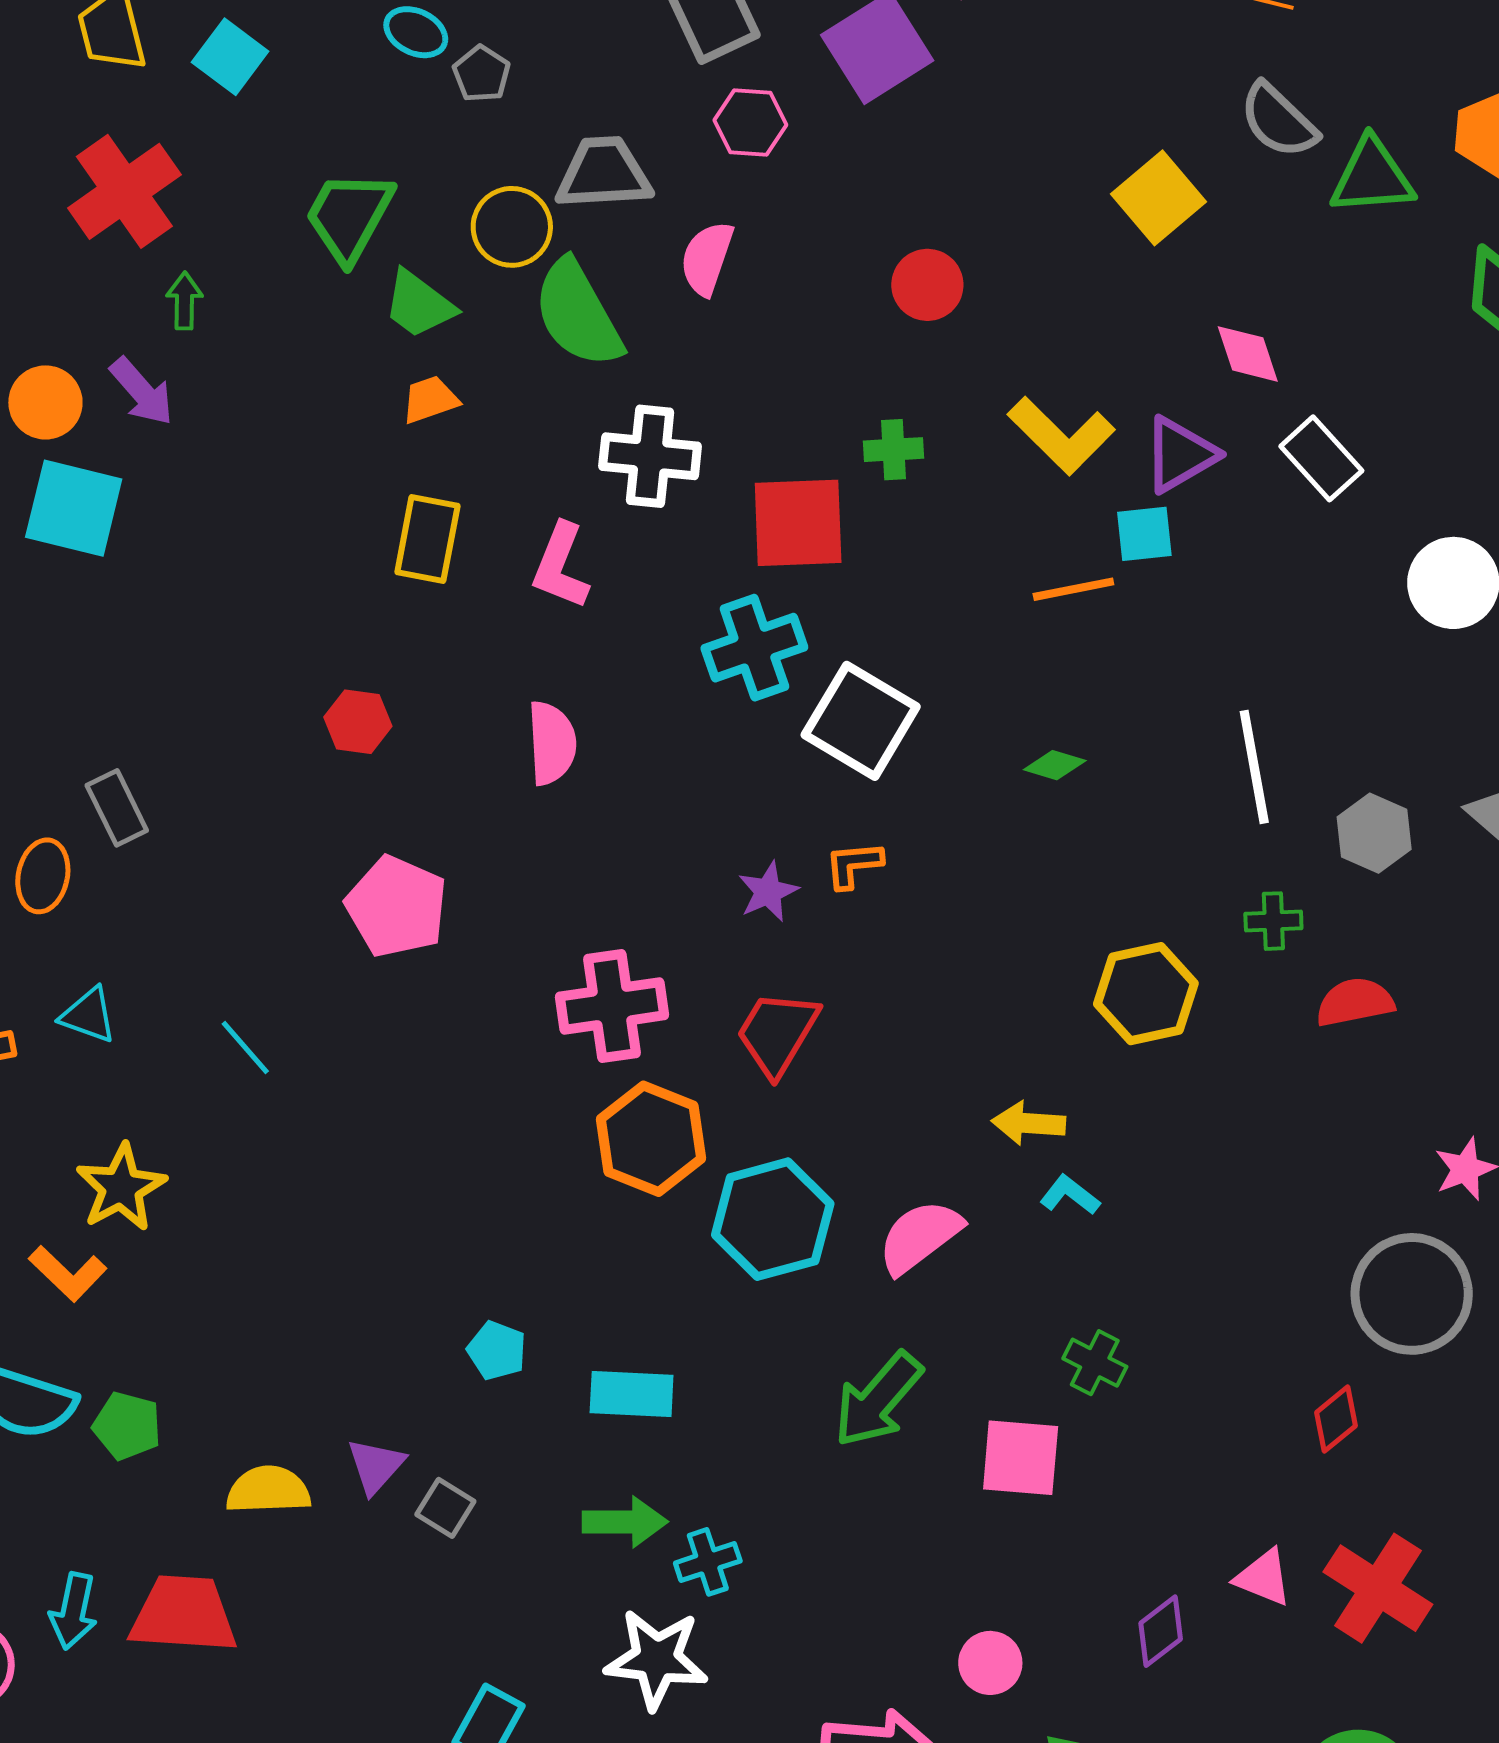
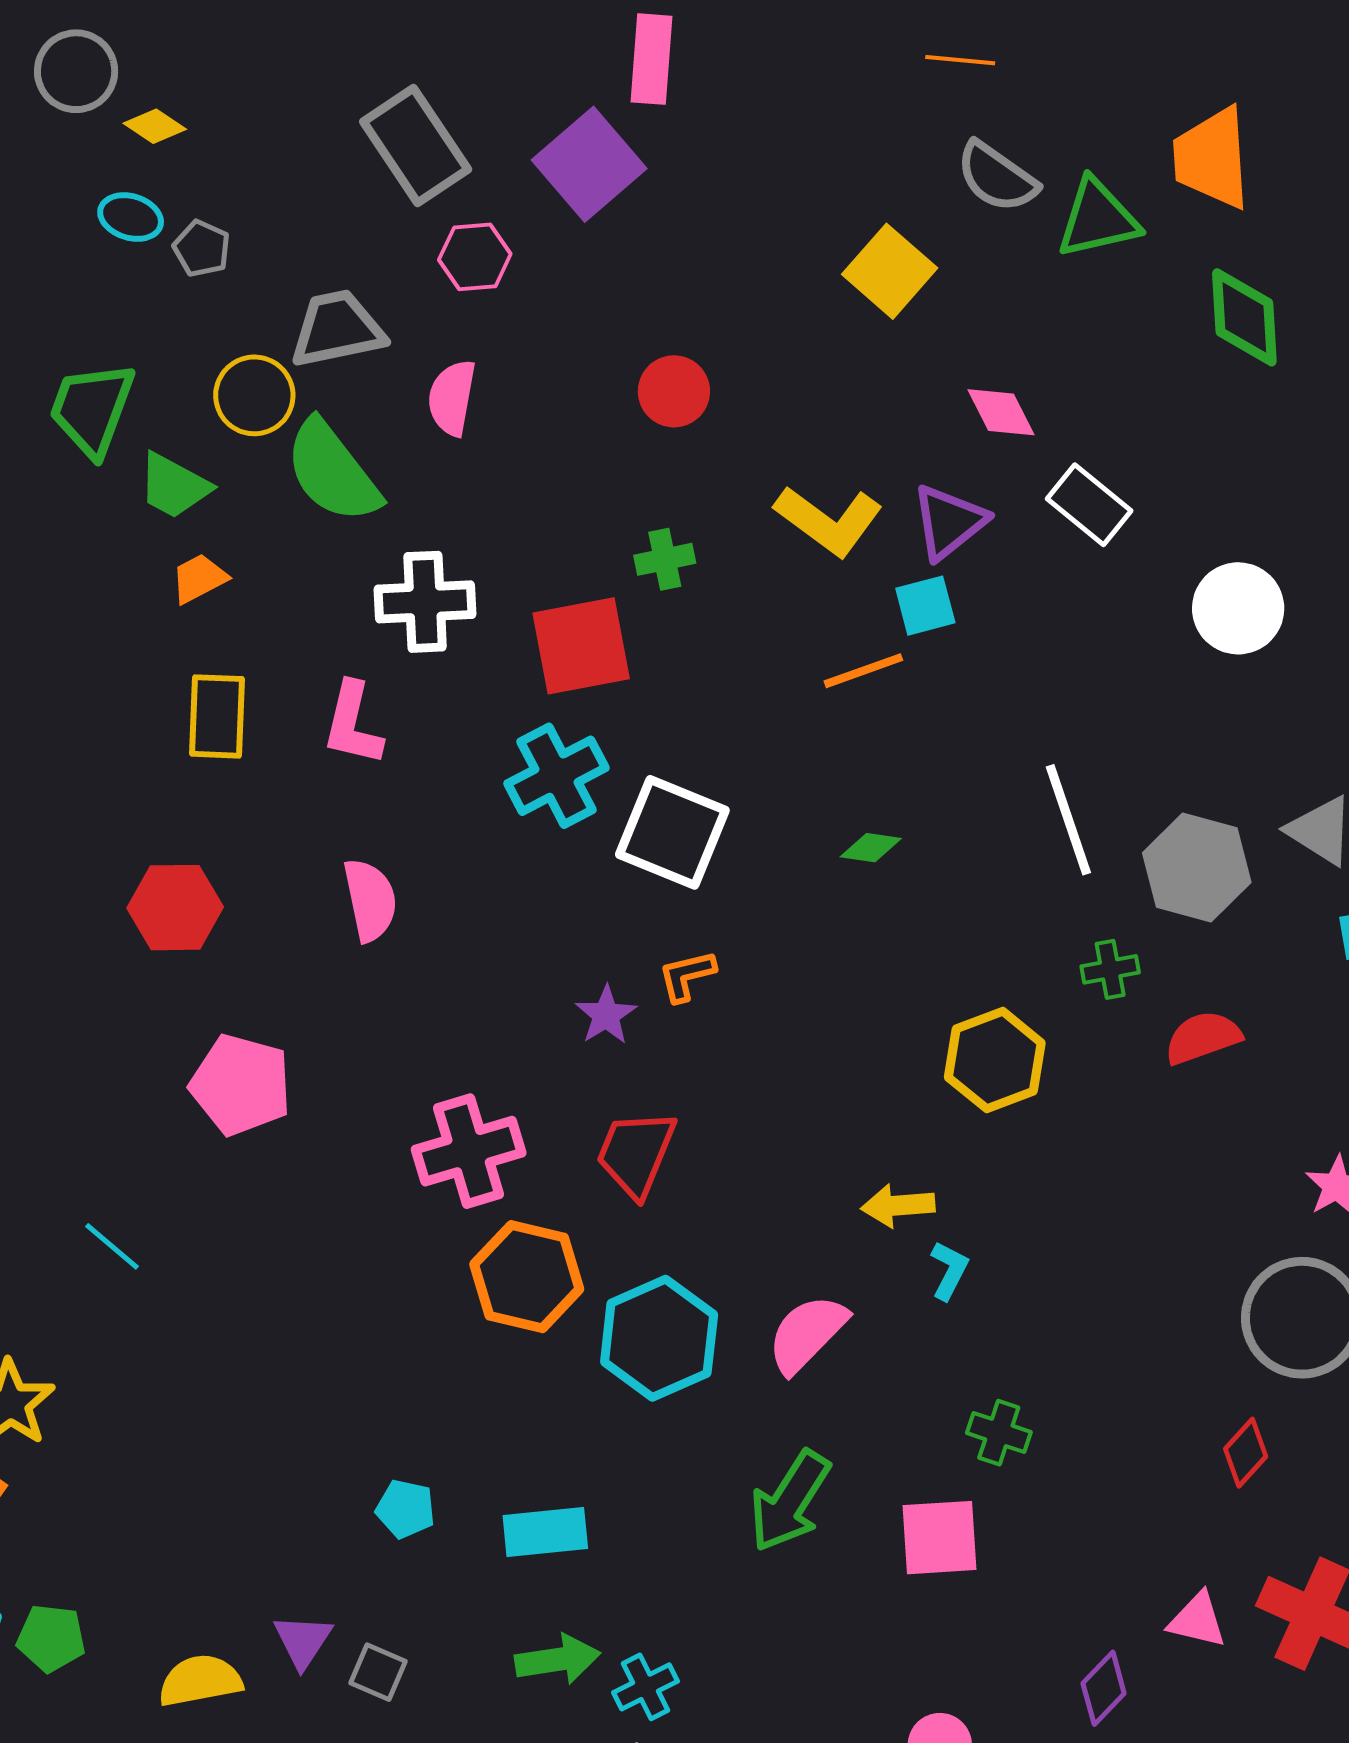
red hexagon: (358, 722) -> (175, 908), size x1.4
gray hexagon: (1374, 833) -> (1197, 868), size x1.4
cyan L-shape: (1070, 1195) -> (949, 1270), turned 88

